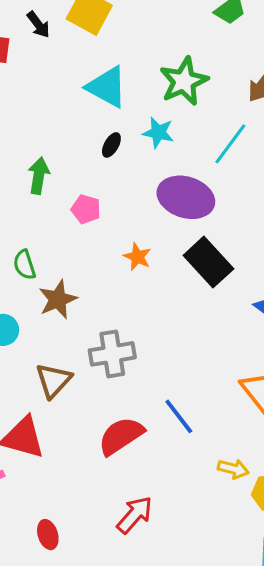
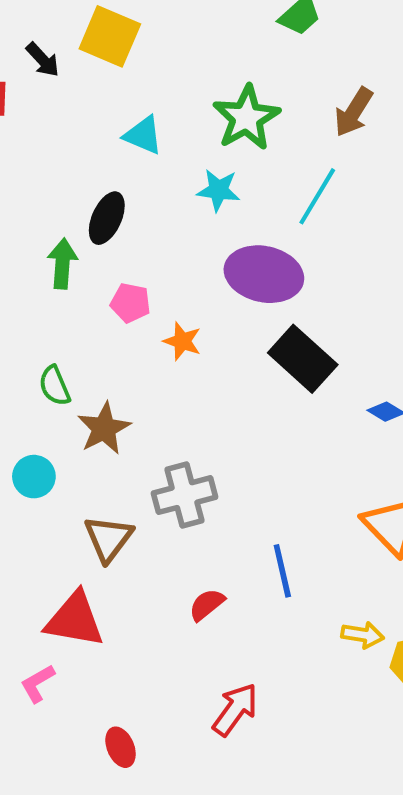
cyan triangle: (107, 87) -> (143, 135), size x0.7
black ellipse: (111, 145) -> (107, 218), moved, size x1.5
orange star: (137, 257) -> (182, 341), moved
blue line: (179, 416) -> (282, 571), turned 30
red semicircle: (121, 436) -> (207, 605), size x0.6

